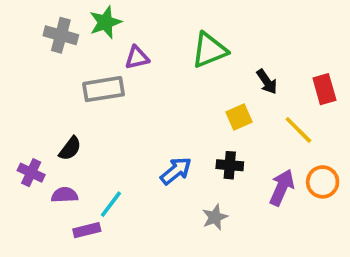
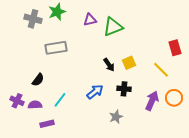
purple triangle: (137, 58) -> (90, 20), moved
black arrow: (267, 82) -> (109, 65), moved
purple cross: (31, 173) -> (17, 101), moved
cyan line: (111, 204) -> (60, 100), moved

